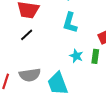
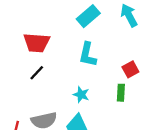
cyan star: (76, 56) -> (81, 95), moved

